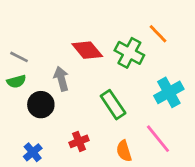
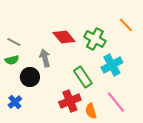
orange line: (158, 34) -> (126, 25), moved
cyan cross: (169, 92) -> (112, 65), moved
red cross: (79, 141) -> (70, 101), moved, size x1.5
blue cross: (33, 152) -> (15, 102), moved

